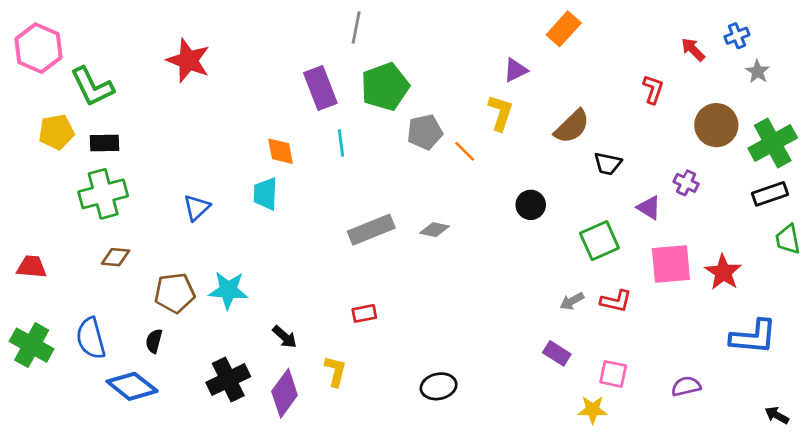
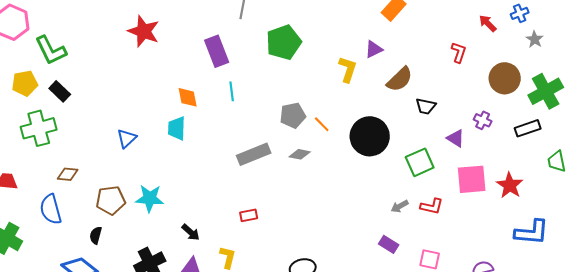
red star: (188, 61) -> (144, 31), moved
purple triangle: (516, 70) -> (374, 49), moved
green pentagon: (385, 87) -> (284, 42), moved
gray pentagon: (425, 132) -> (293, 115), moved
black rectangle: (104, 143) -> (60, 91), turned 45
orange line: (465, 151) -> (322, 124), moved
green cross: (103, 194) -> (39, 128), moved
black rectangle: (770, 194) -> (528, 128), moved
black circle: (531, 205) -> (370, 136), size x1.8
blue semicircle: (91, 338) -> (51, 209), moved

